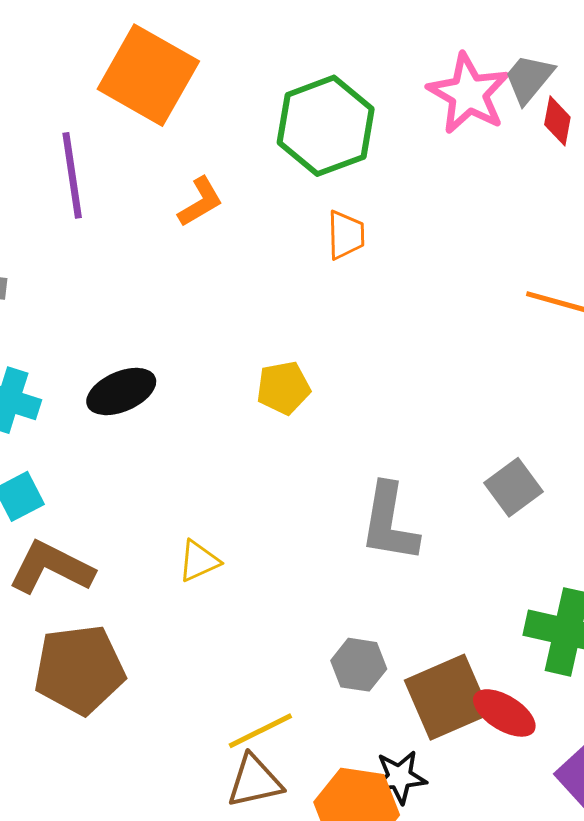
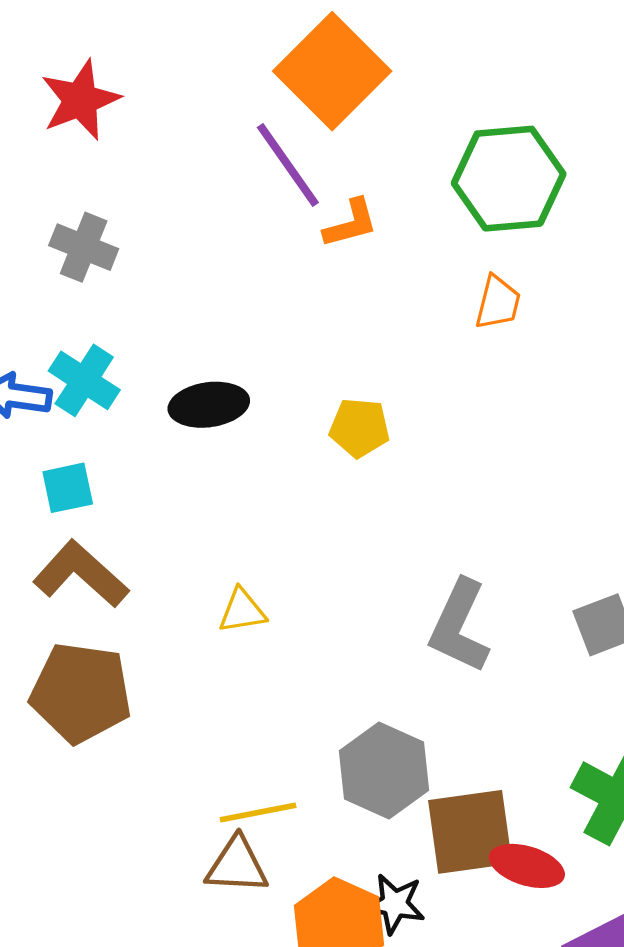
purple line: (72, 175) -> (288, 165), moved, turned -42
yellow pentagon: (283, 388) -> (359, 428), moved
gray hexagon: (359, 665) -> (384, 770), size x1.5
red ellipse: (504, 713) -> (527, 866), turned -30

